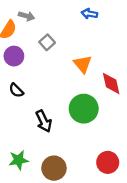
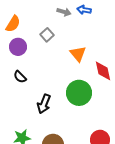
gray arrow: (27, 16) -> (64, 12), moved
black arrow: (44, 121) -> (44, 104), turned 48

